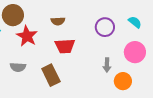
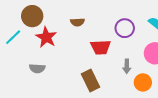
red trapezoid: (65, 46) -> (101, 47), moved
brown rectangle: (51, 75) -> (91, 80), moved

